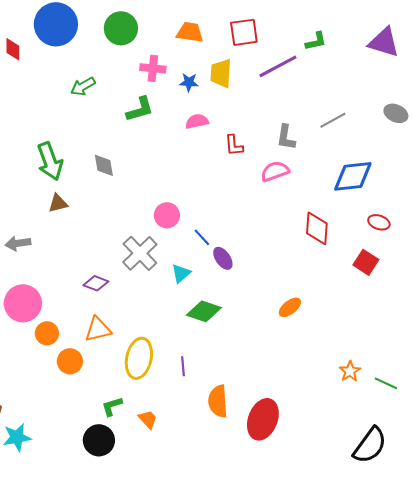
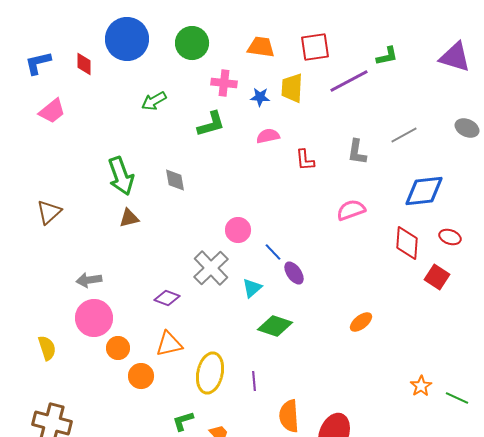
pink semicircle: (275, 171) -> (351, 210), moved
red diamond: (317, 228) -> (407, 243), moved
gray arrow: (18, 243) -> (89, 280), moved

